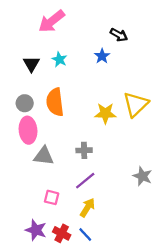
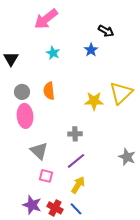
black triangle: (31, 64) -> (11, 59), moved
orange semicircle: (55, 102) -> (49, 91), size x0.7
gray triangle: (44, 156) -> (39, 151), moved, turned 36

